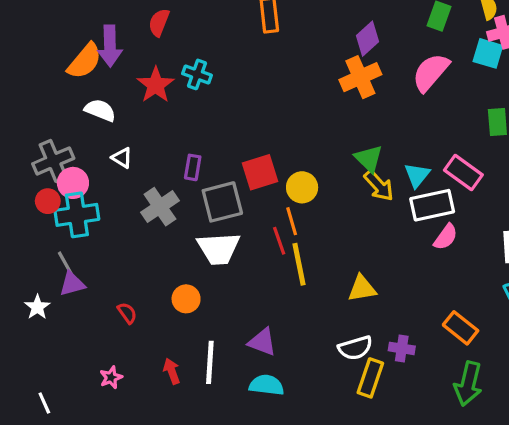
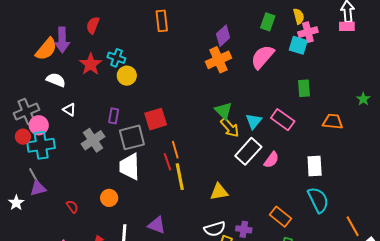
yellow circle: (302, 187) -> (127, 76), moved
white rectangle: (432, 205) -> (248, 151), moved, turned -36
white trapezoid: (219, 248) -> (130, 167), turned 92

